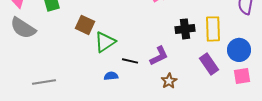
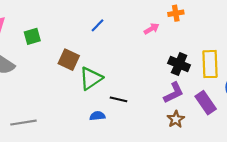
black cross: (185, 29) -> (179, 64), turned 30
purple L-shape: (159, 56) -> (174, 93), moved
brown star: (169, 81) -> (176, 119), moved

